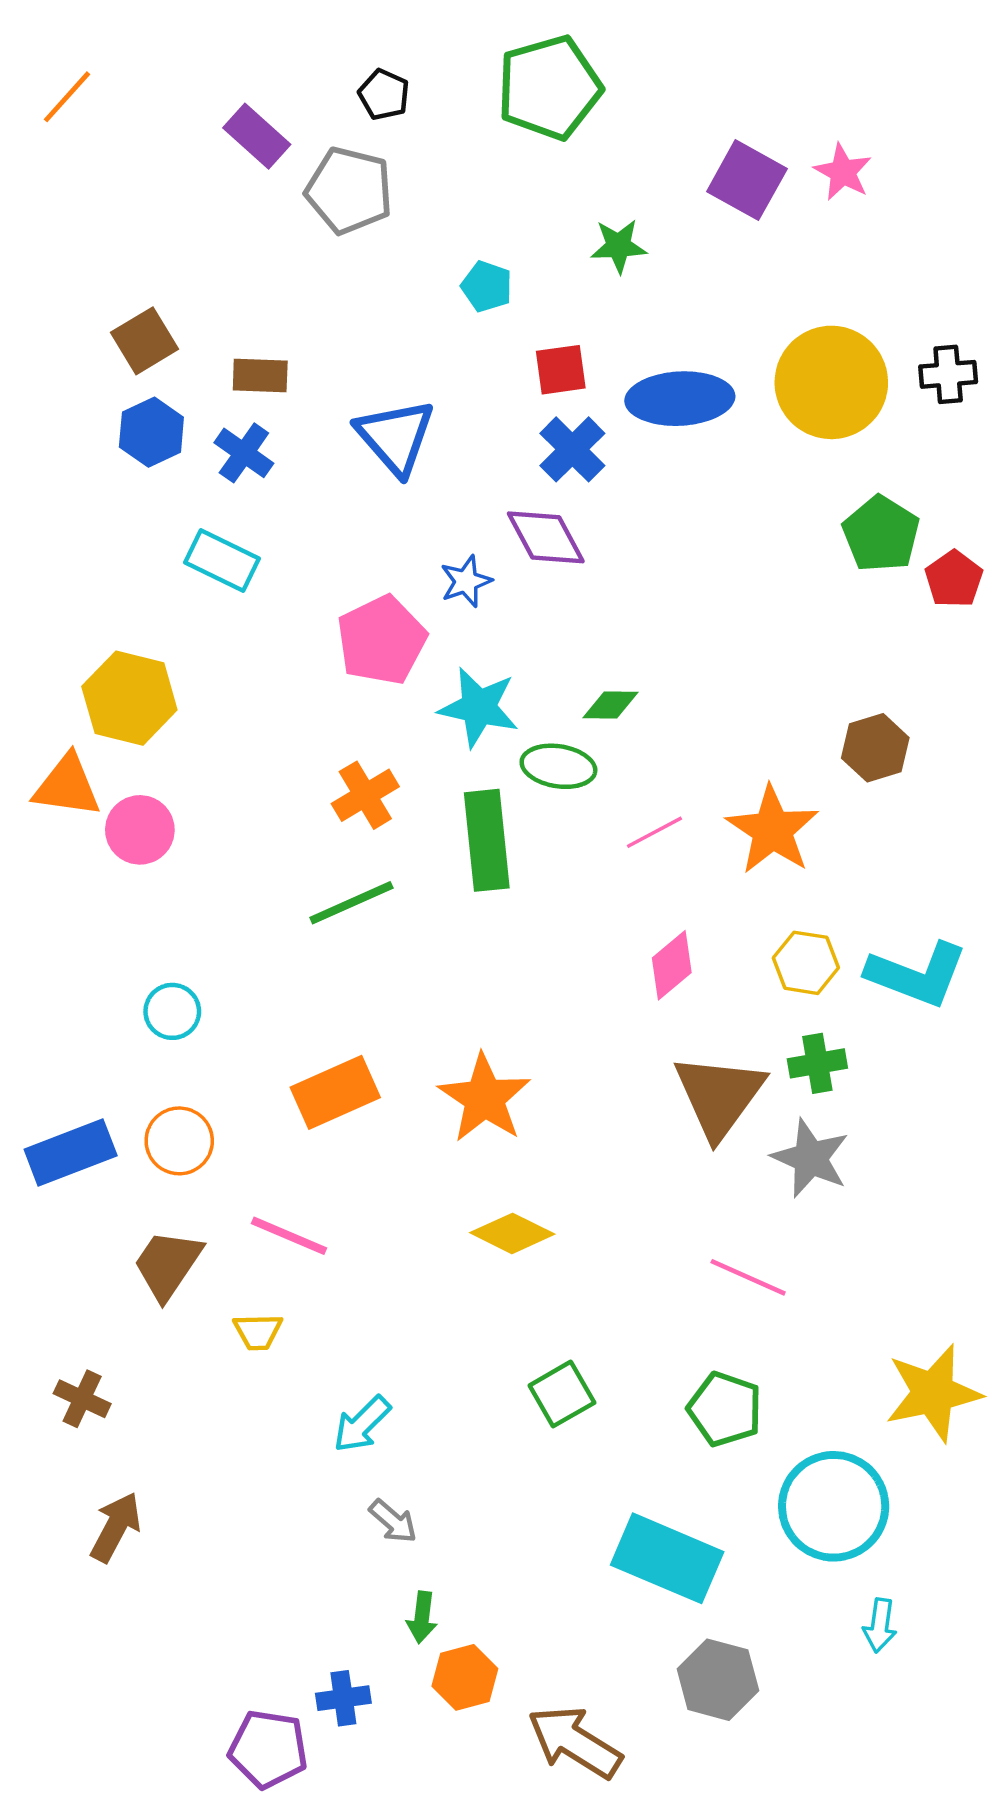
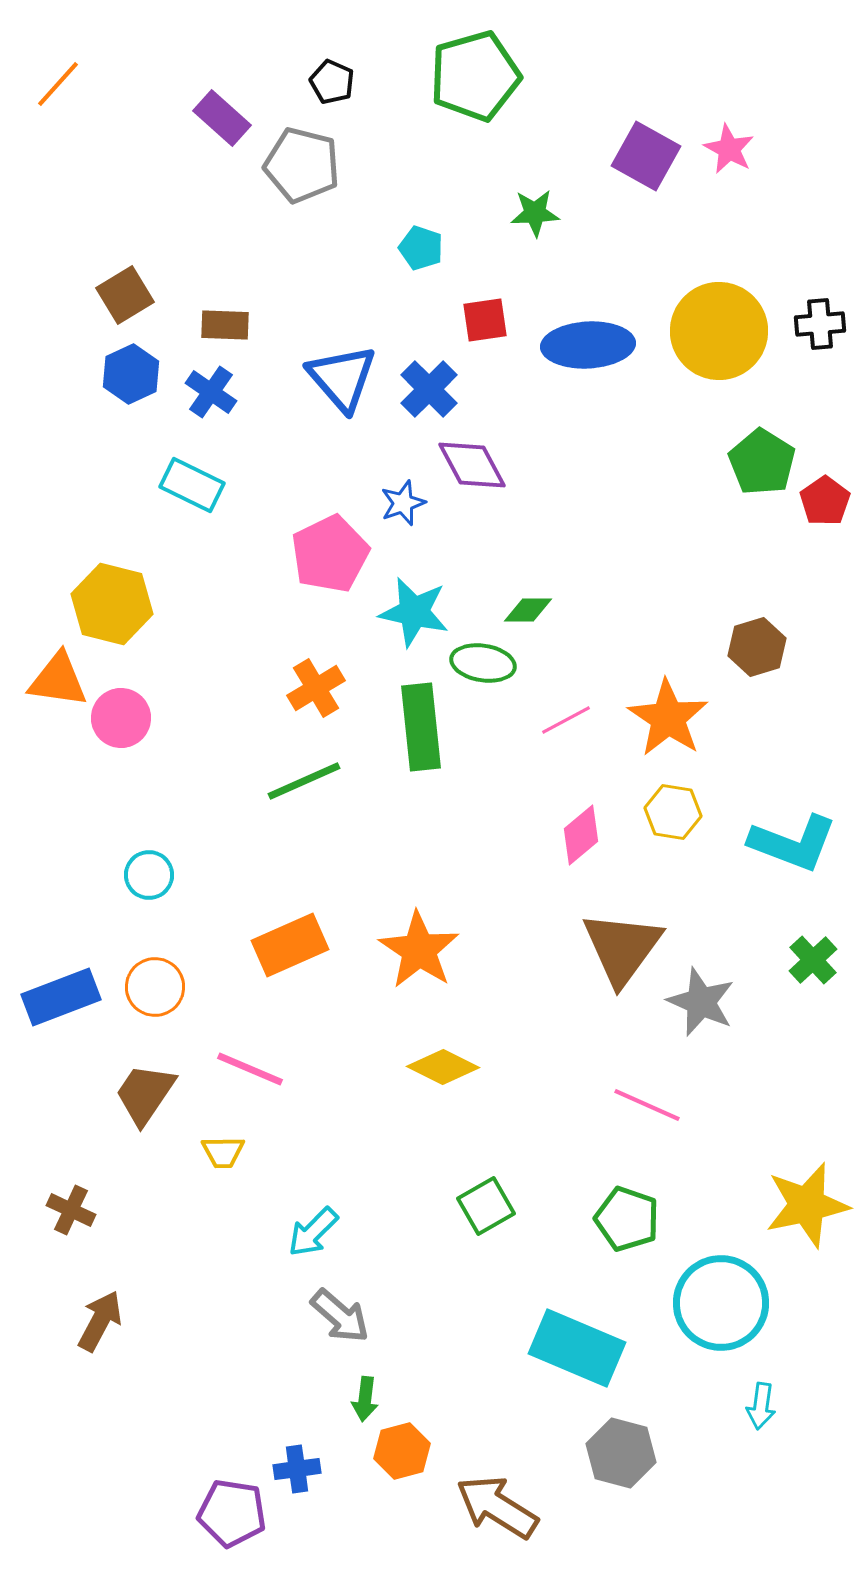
blue cross: (572, 449) -> (429, 389), moved
yellow hexagon: (806, 963) -> (673, 812), moved
green cross: (817, 1063) -> (813, 960), moved, turned -33
gray arrow: (393, 1521) -> (340, 1316), size x1.4

